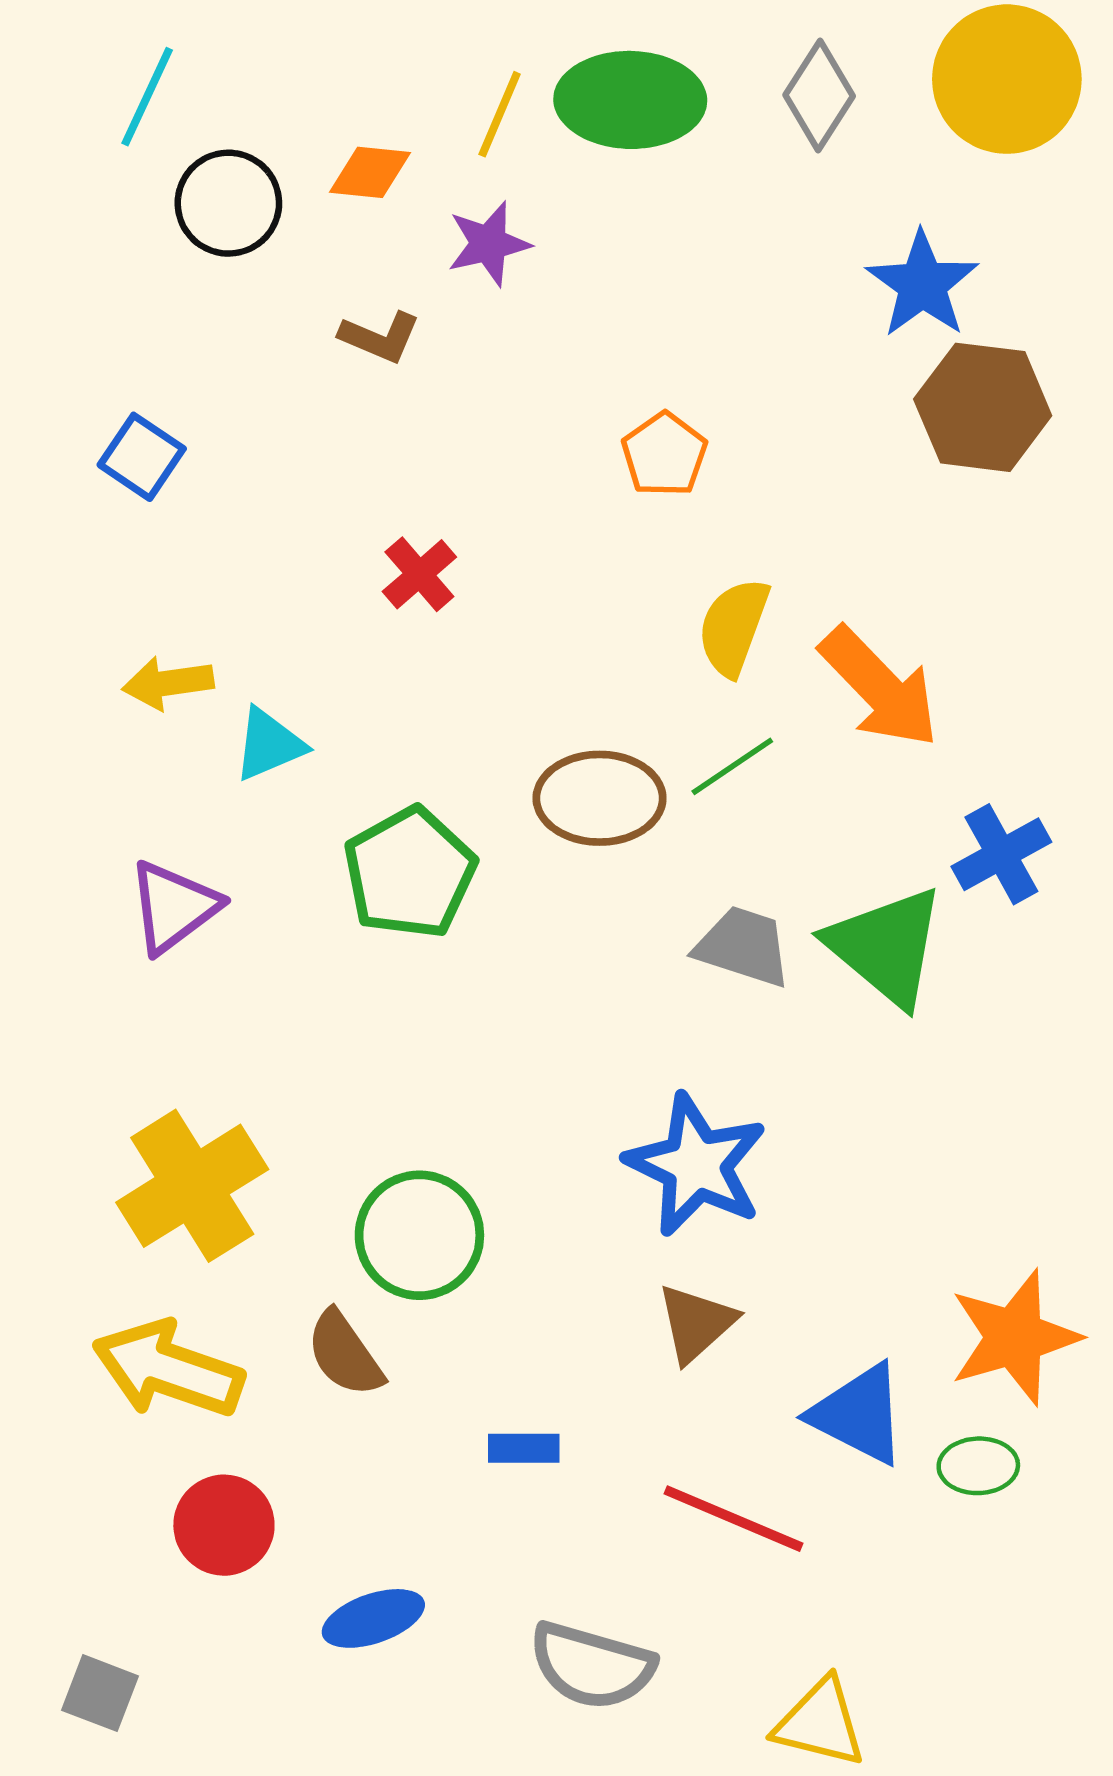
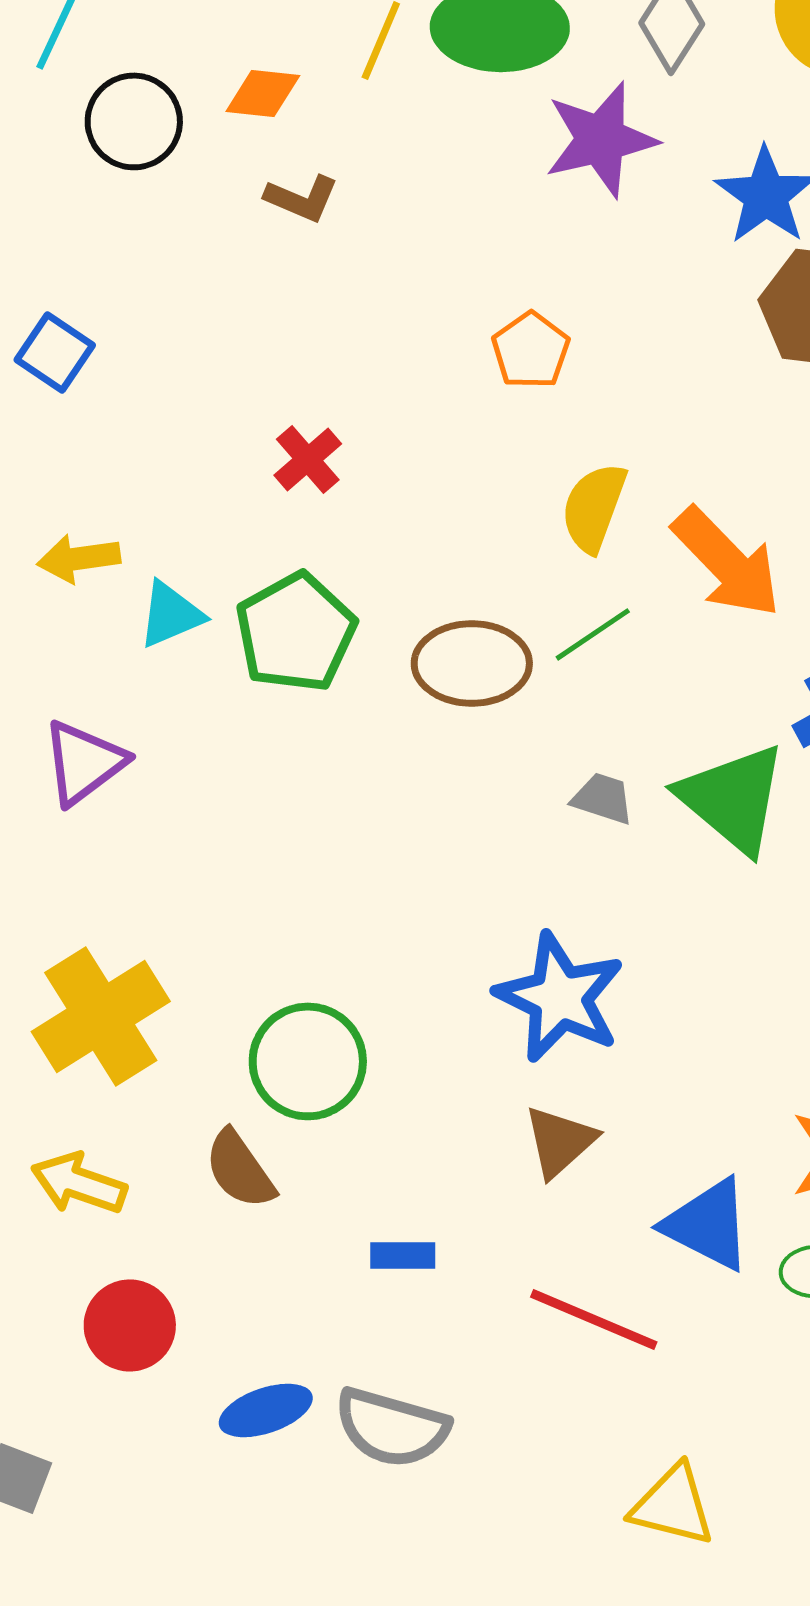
purple star: (489, 244) -> (601, 139), moved, size x1.5
brown L-shape: (380, 337) -> (302, 198), moved
green pentagon: (410, 873) -> (296, 632), moved
gray trapezoid: (743, 946) -> (603, 798), size x0.7
yellow arrow: (168, 1369) -> (79, 1183), size x0.7
gray semicircle: (592, 1666) -> (392, 1427), moved

